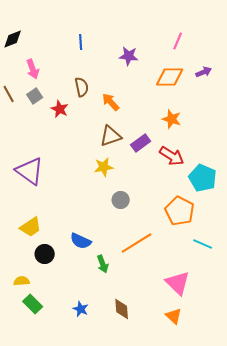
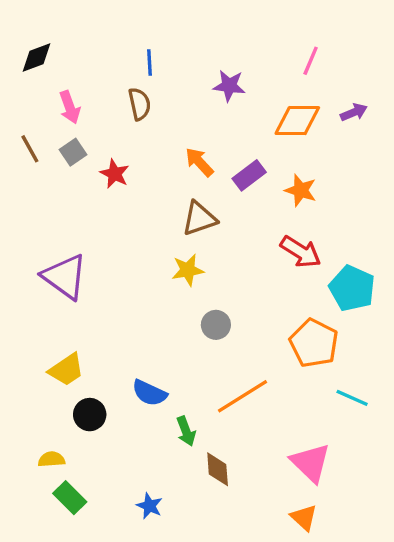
brown semicircle: (82, 87) -> (140, 104), moved
purple rectangle: (141, 143) -> (249, 175), moved
brown diamond: (122, 309) -> (218, 469), moved

